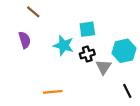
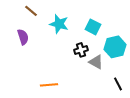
cyan square: (87, 29) -> (93, 27), moved, turned 35
cyan star: (64, 45) -> (59, 24), moved
gray triangle: (104, 67) -> (96, 62), turned -35

